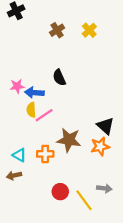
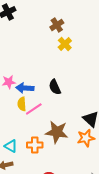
brown cross: (57, 30) -> (57, 25), moved
yellow cross: (89, 30) -> (65, 44), moved
black semicircle: (59, 78) -> (55, 87), moved

